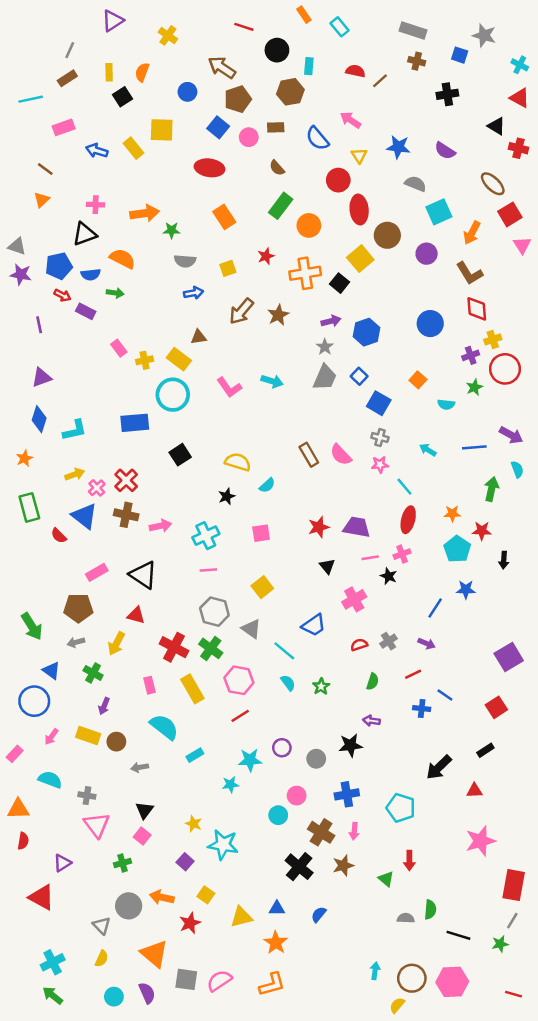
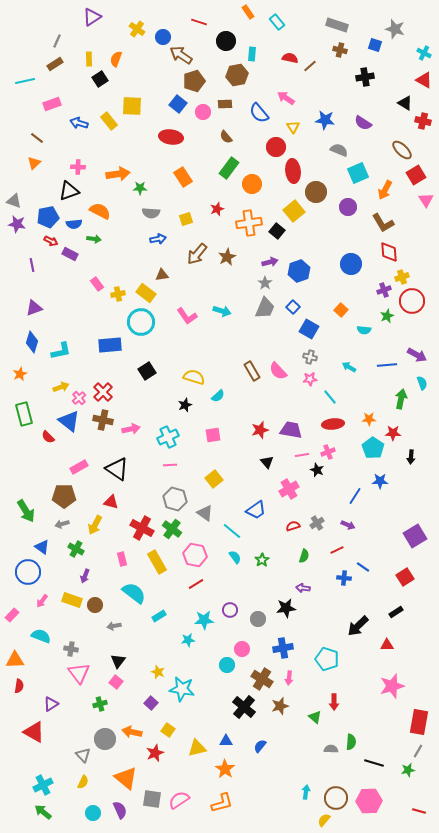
blue circle: (187, 92) -> (163, 37), moved
red ellipse: (408, 520) -> (333, 424), turned 70

